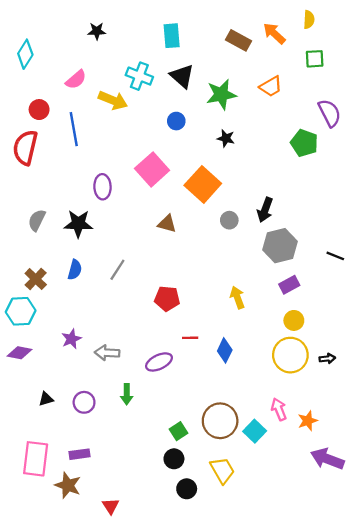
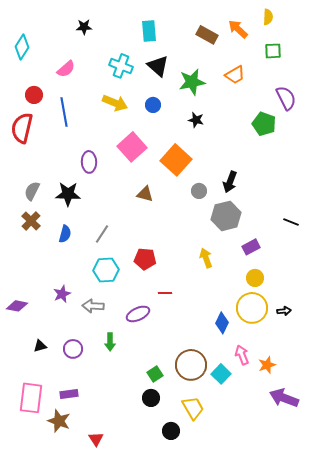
yellow arrow: (113, 100) -> (115, 103), moved
gray hexagon: (280, 246) -> (226, 216), moved
brown cross: (36, 279) -> (31, 221), moved
cyan hexagon: (21, 311) -> (106, 270), moved
blue diamond: (225, 350) -> (222, 323), moved
black circle: (187, 489) -> (171, 431), moved

